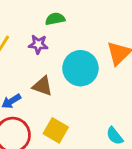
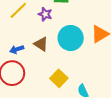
yellow square: (56, 130) -> (59, 78), moved

